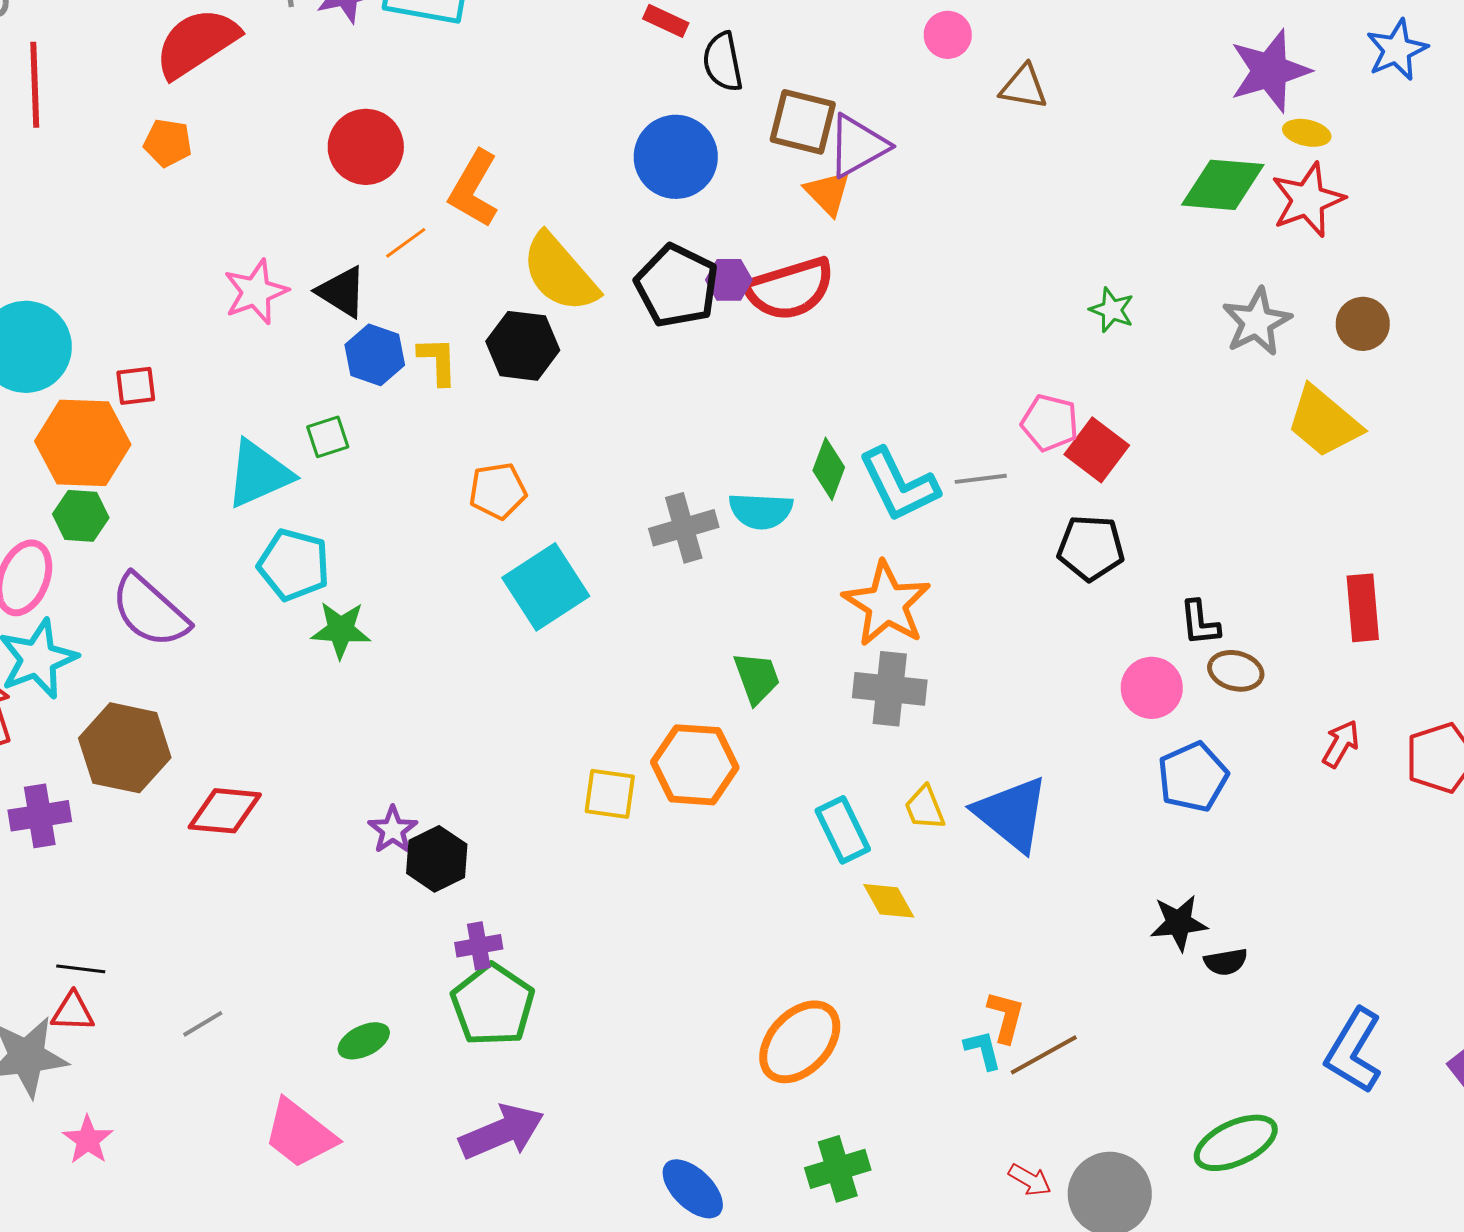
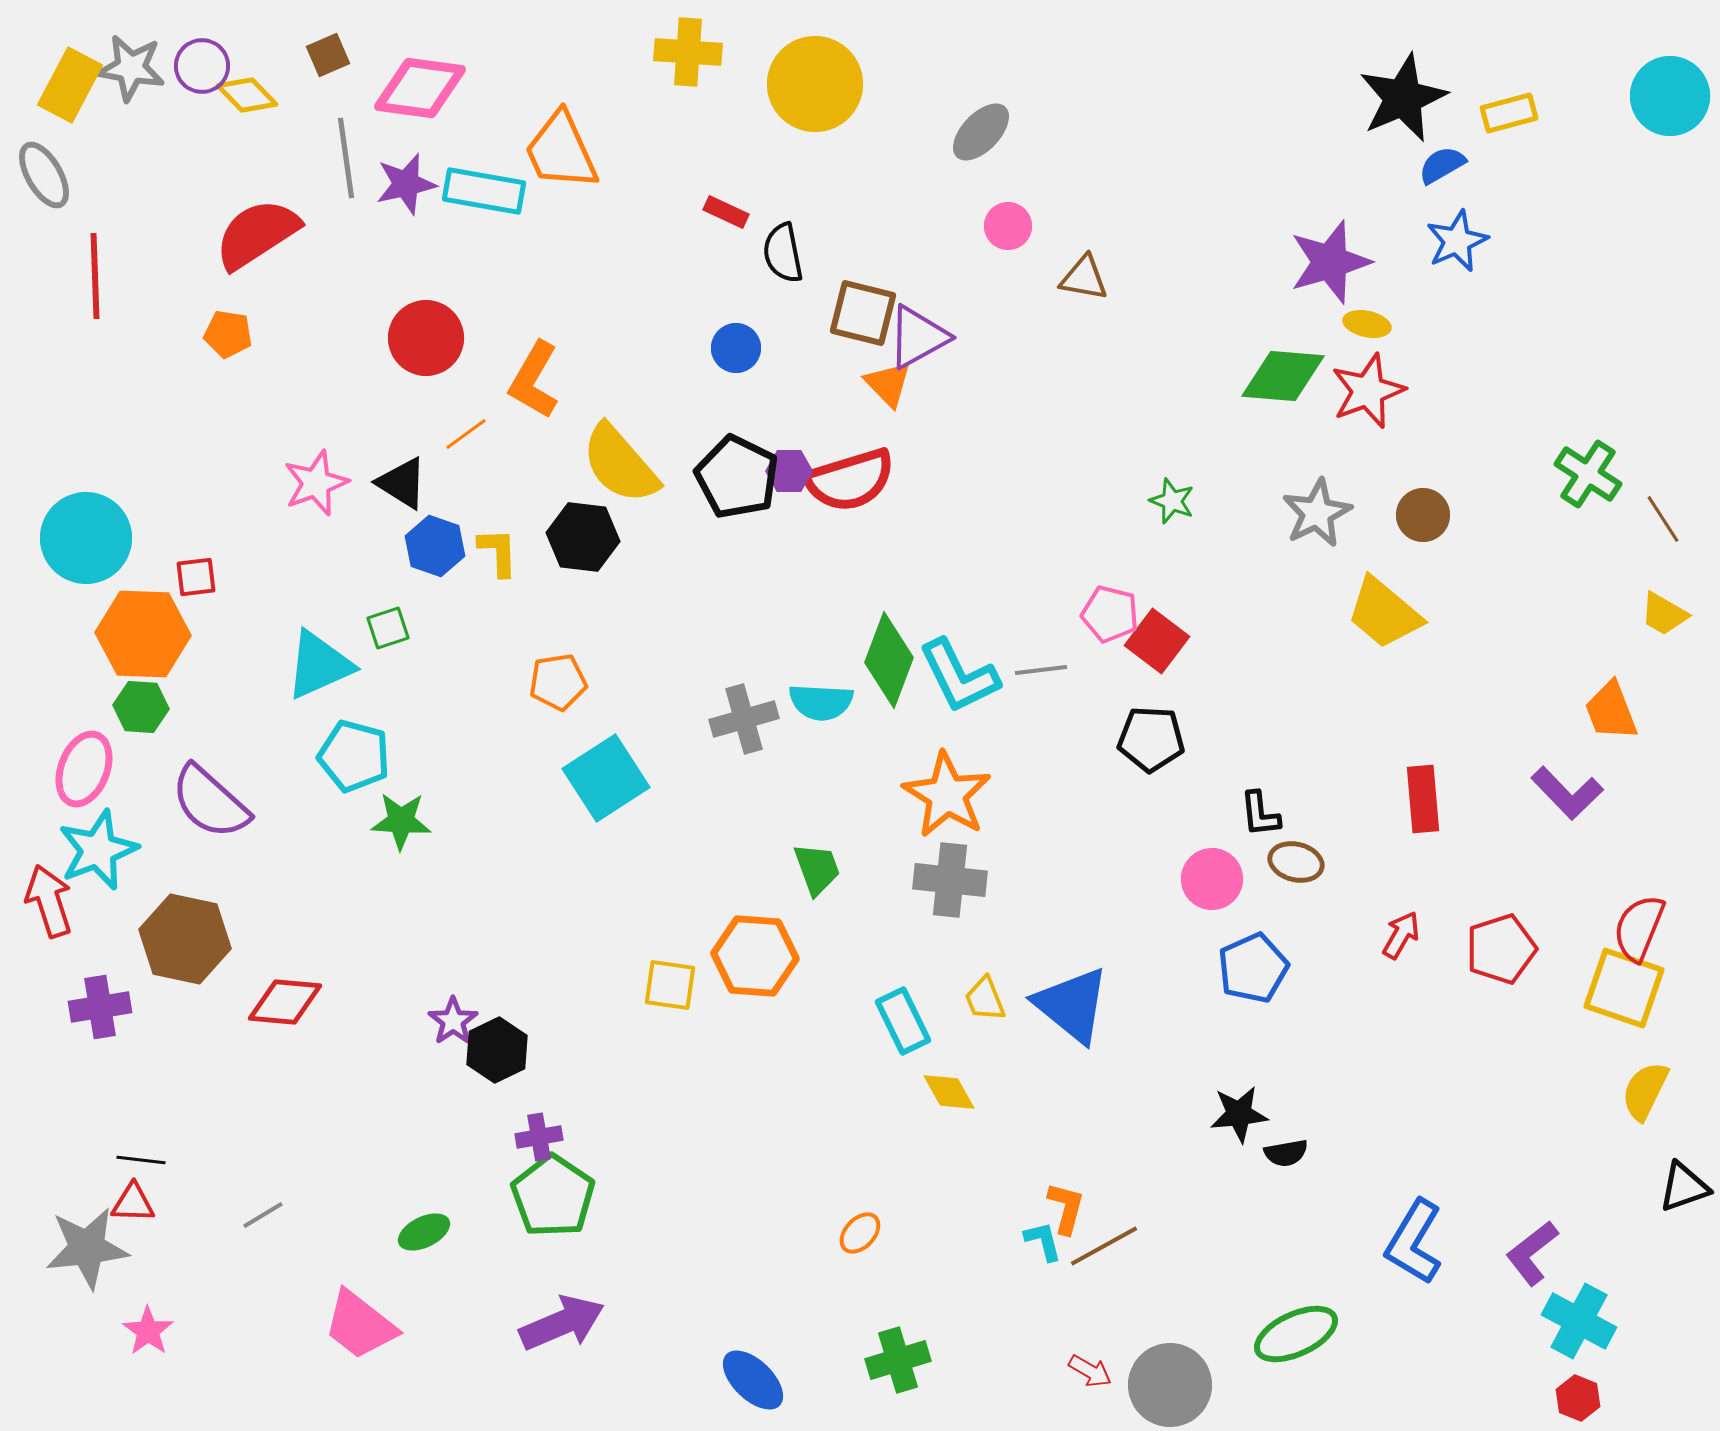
blue circle: (676, 157) -> (736, 348), size x0.6
green diamond: (829, 469) -> (889, 660), size x1.5
orange ellipse: (800, 1042) -> (860, 1233), size x0.5

